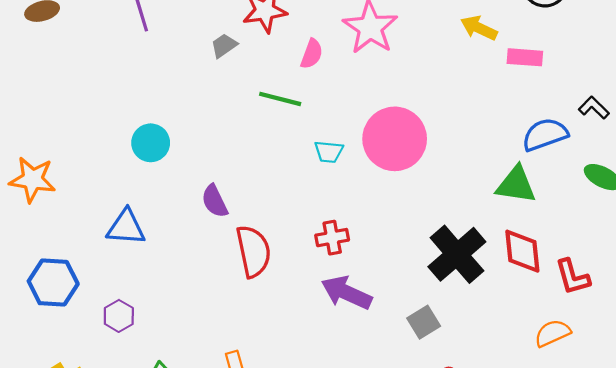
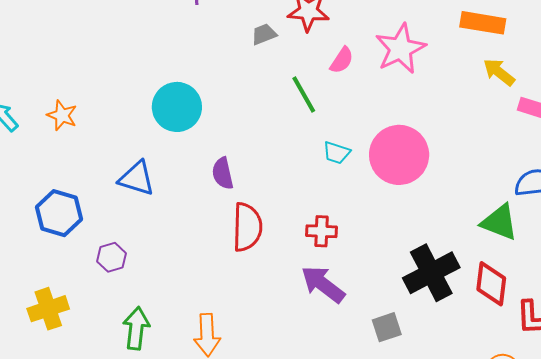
green line: (280, 99) -> (304, 95), turned 33
cyan circle: (151, 143) -> (177, 107), size x1.4
orange star: (33, 180) -> (62, 115), size x0.7

